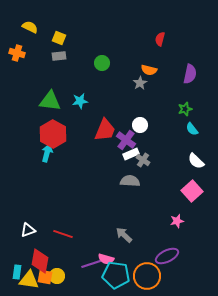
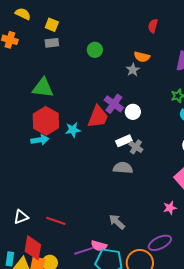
cyan star: (80, 101) -> (73, 130), moved
purple cross: (126, 140) -> (114, 104), moved
cyan arrow: (47, 153) -> (40, 140), turned 66

